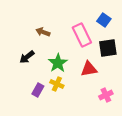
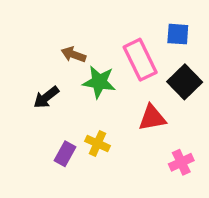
blue square: (104, 20) -> (178, 34), turned -32
black square: (108, 48) -> (185, 82), turned -36
green star: (58, 63) -> (99, 82), moved, turned -30

